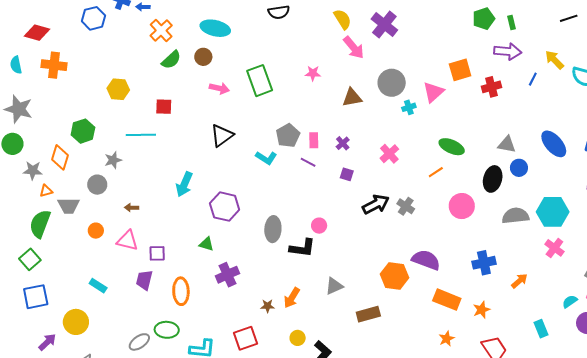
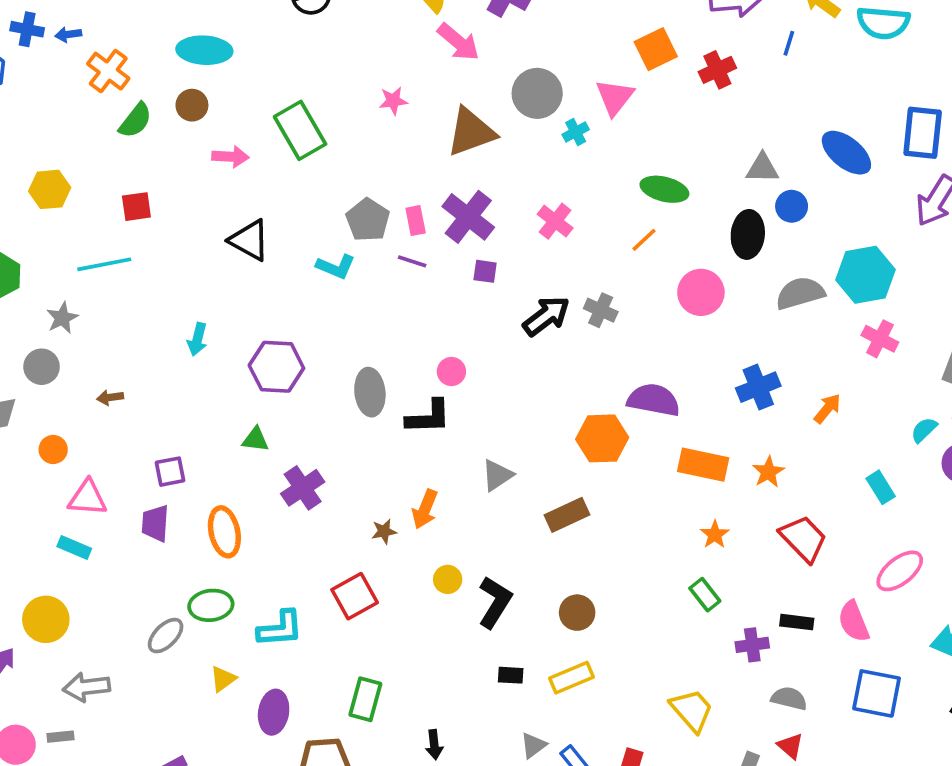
brown triangle: (352, 98) -> (471, 132), size x1.4
black triangle: (222, 135) -> (249, 240), turned -45
purple cross: (343, 143) -> (468, 217), size x2.0
cyan arrow: (184, 184) -> (197, 339), size x0.7
pink triangle: (128, 241) -> (87, 498), moved

